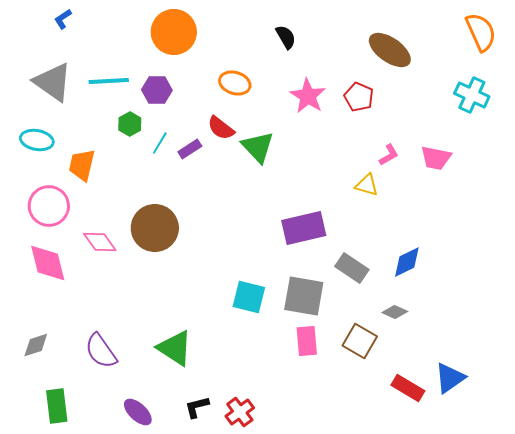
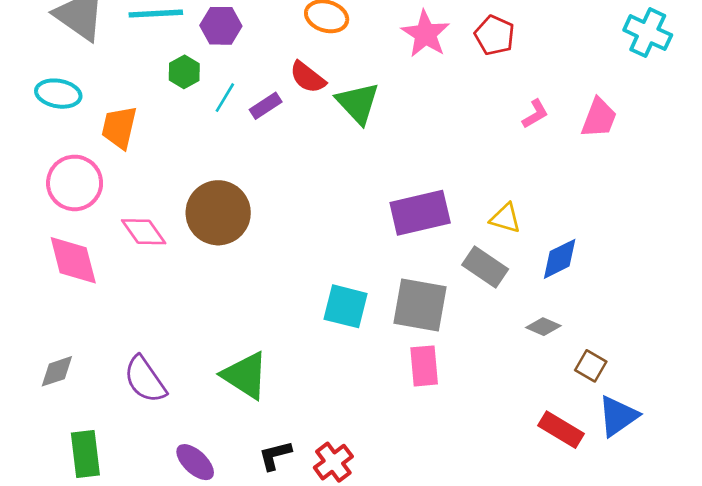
pink trapezoid: (436, 158) -> (599, 118), turned -80
yellow triangle: (367, 185) -> (505, 218), moved
brown square: (360, 341) -> (591, 366), moved, size x0.7

